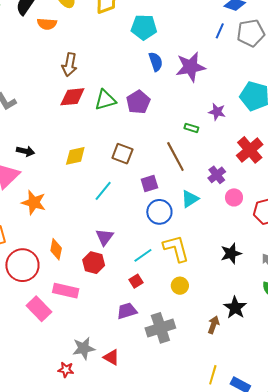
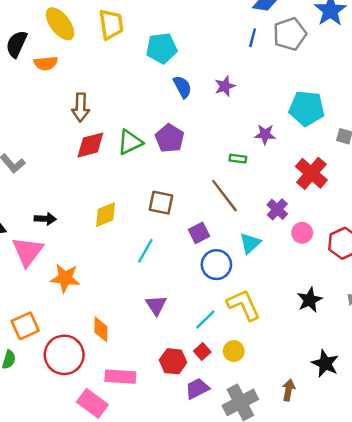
purple star: (191, 67) -> (225, 86), size x0.6
red hexagon: (94, 263) -> (173, 361), moved
yellow circle: (180, 286) -> (234, 351), moved
brown arrow: (214, 325) -> (289, 390), moved

